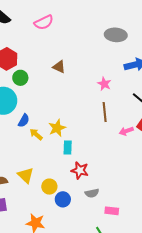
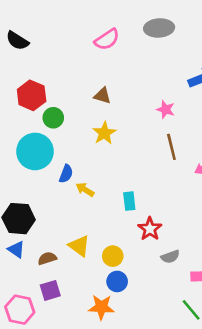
pink semicircle: (44, 22) -> (107, 39), moved
gray ellipse: (116, 35) -> (159, 28), moved
yellow star: (57, 128) -> (104, 133), moved
red star: (80, 170) -> (150, 229), turned 30
blue circle: (63, 199) -> (117, 281), moved

